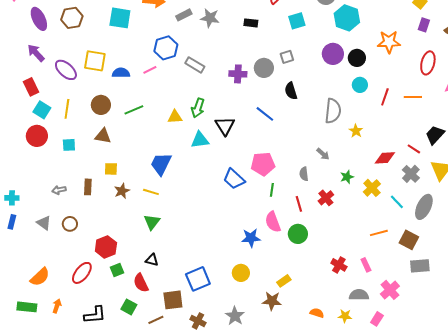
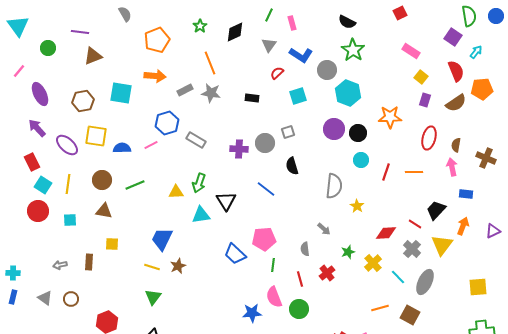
brown hexagon: (72, 18) -> (83, 101), moved
brown star: (122, 191) -> (178, 266), moved

